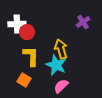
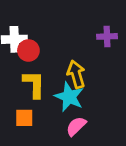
purple cross: (83, 22) -> (107, 36), turned 32
orange square: (24, 80) -> (24, 118), turned -32

